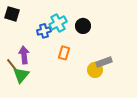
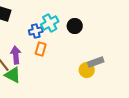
orange rectangle: (64, 53) -> (41, 49), moved
green triangle: (21, 75) -> (13, 75), turned -42

